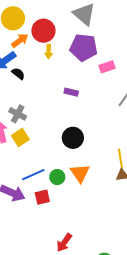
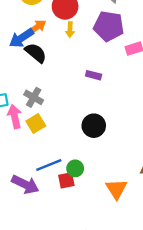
orange arrow: (20, 40) -> (37, 27), moved
black semicircle: (18, 74) -> (36, 53), size x1.5
orange triangle: (80, 173) -> (116, 189), moved
red square: (42, 197) -> (66, 180), moved

